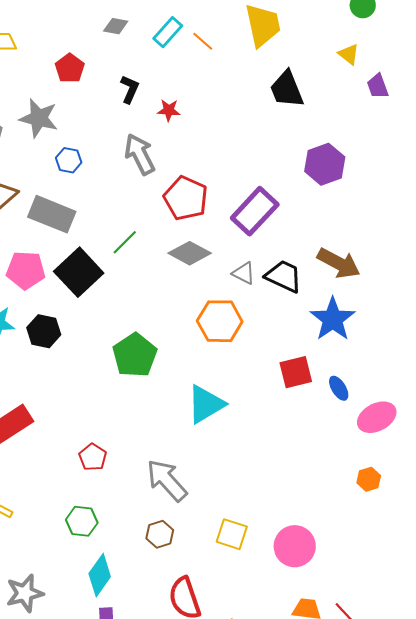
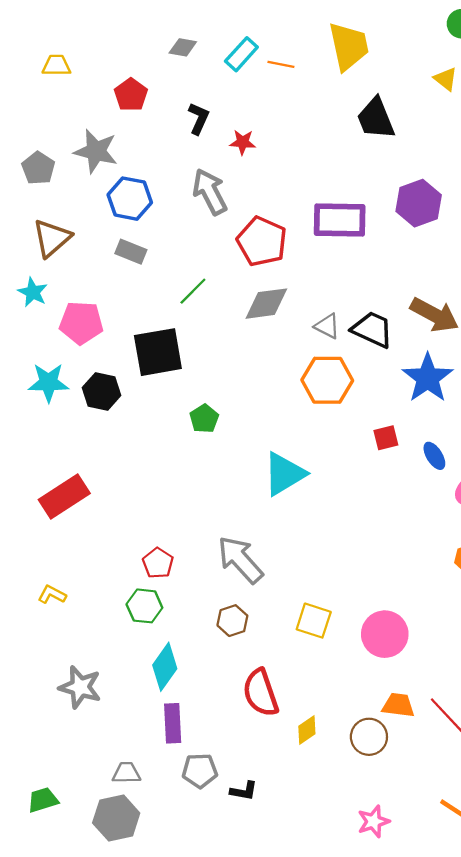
orange line: (203, 41) -> (281, 64), turned -30
blue hexagon: (69, 160) -> (130, 199), size x1.5
purple rectangle: (255, 211) -> (340, 220), moved, turned 48
gray rectangle: (52, 214) -> (131, 252), moved, size x0.6
gray diamond: (190, 253) -> (266, 304), turned -36
black square: (79, 272) -> (158, 352), moved, turned 33
orange hexagon: (220, 321) -> (327, 380), moved
green pentagon: (135, 355) -> (204, 419), size x0.6
red square: (296, 372) -> (386, 438), size x0.7
red pentagon: (93, 457) -> (158, 563), moved
gray star: (25, 593) -> (80, 687), turned 30

